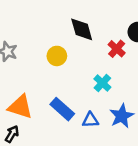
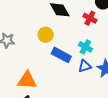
blue rectangle: (62, 109) -> (61, 55), moved
blue triangle: (90, 120) -> (85, 66), moved

